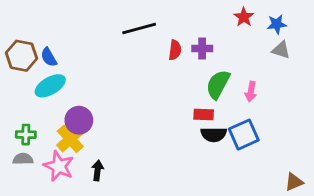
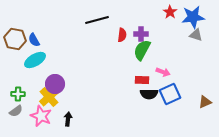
blue star: (277, 24) -> (193, 17), size x1.6
green semicircle: (218, 84) -> (142, 50), moved
pink arrow: (251, 92) -> (163, 72), moved, turned -80
gray semicircle: (23, 159) -> (16, 111), turned 144
brown triangle: (294, 182) -> (205, 102), moved

